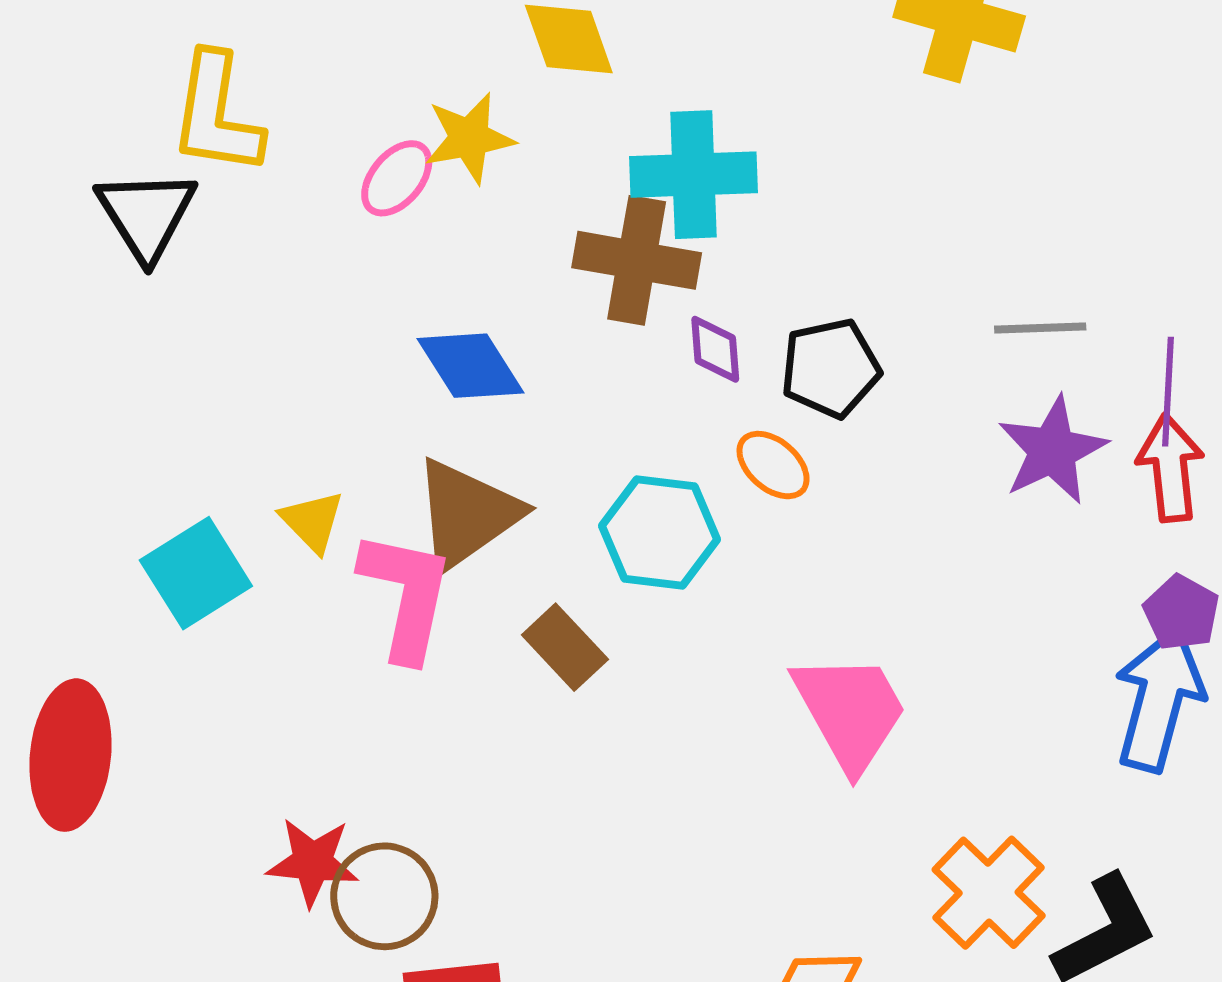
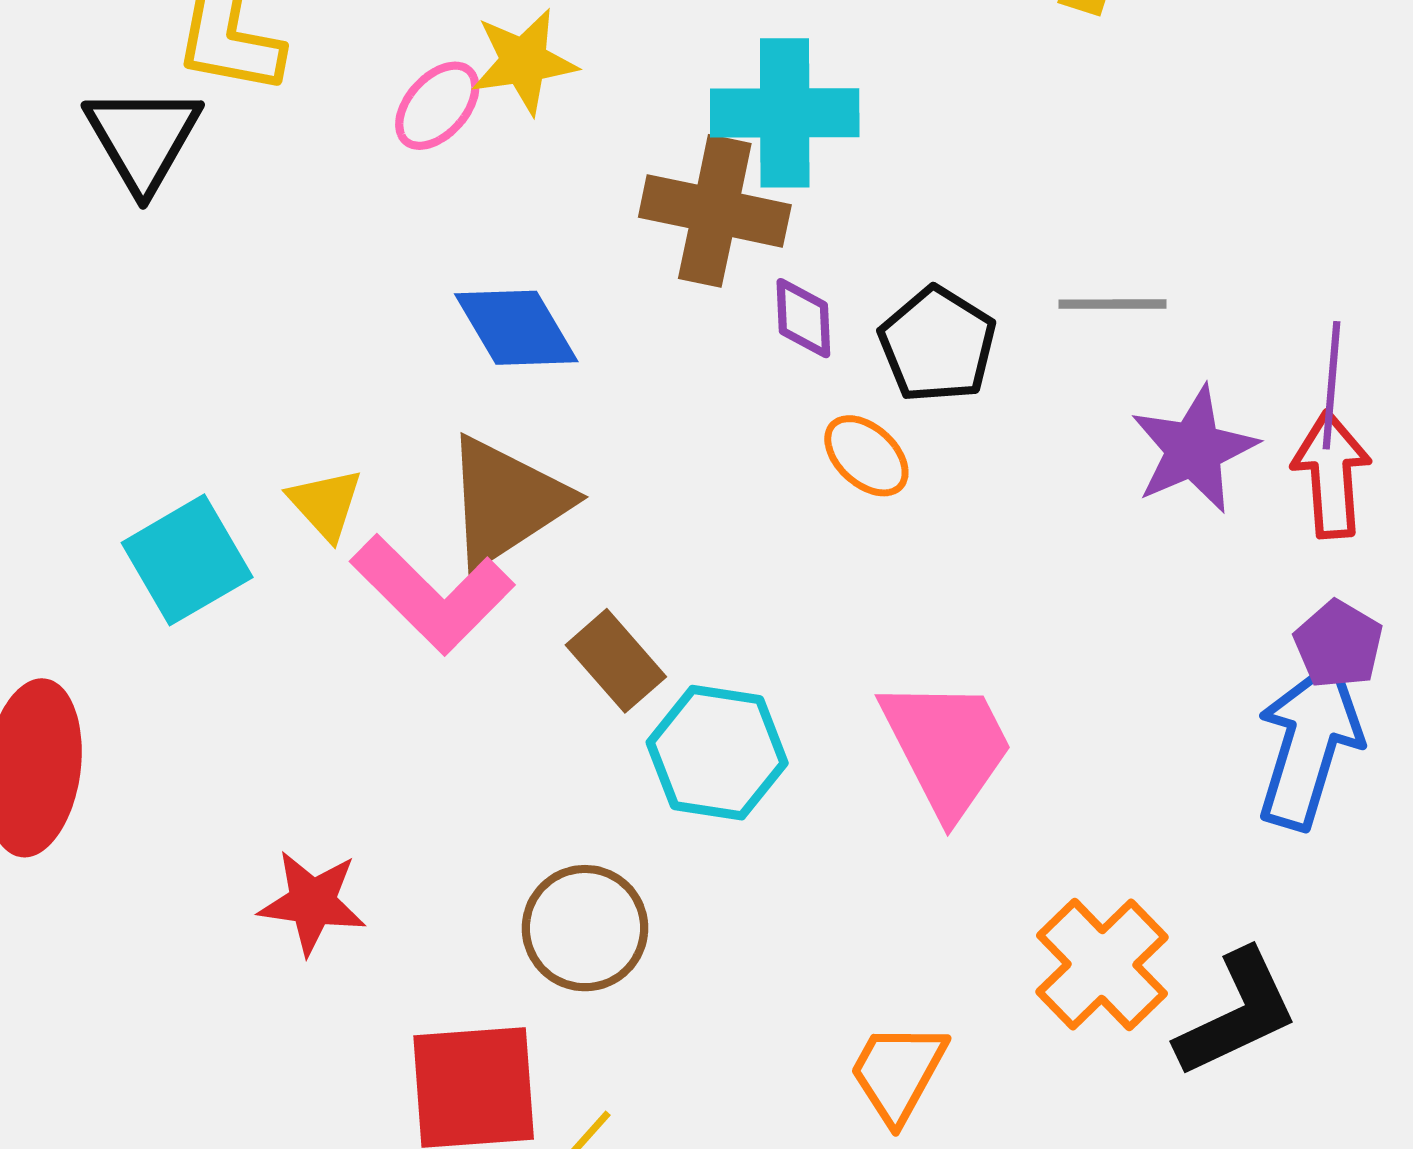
gray line: (1040, 328) -> (1112, 304), moved
black pentagon: (831, 368) -> (937, 345), turned -30
cyan hexagon: (660, 533) -> (717, 753), moved
pink L-shape: (406, 595) -> (432, 594), turned 121
brown circle: (384, 896) -> (585, 928), moved

